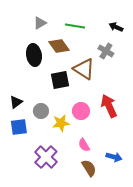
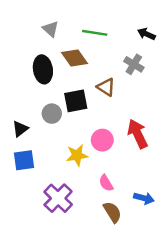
gray triangle: (40, 23) -> (51, 29), turned -48
brown triangle: (84, 69) -> (106, 87), size x0.7
gray circle: (41, 111) -> (52, 114), moved

